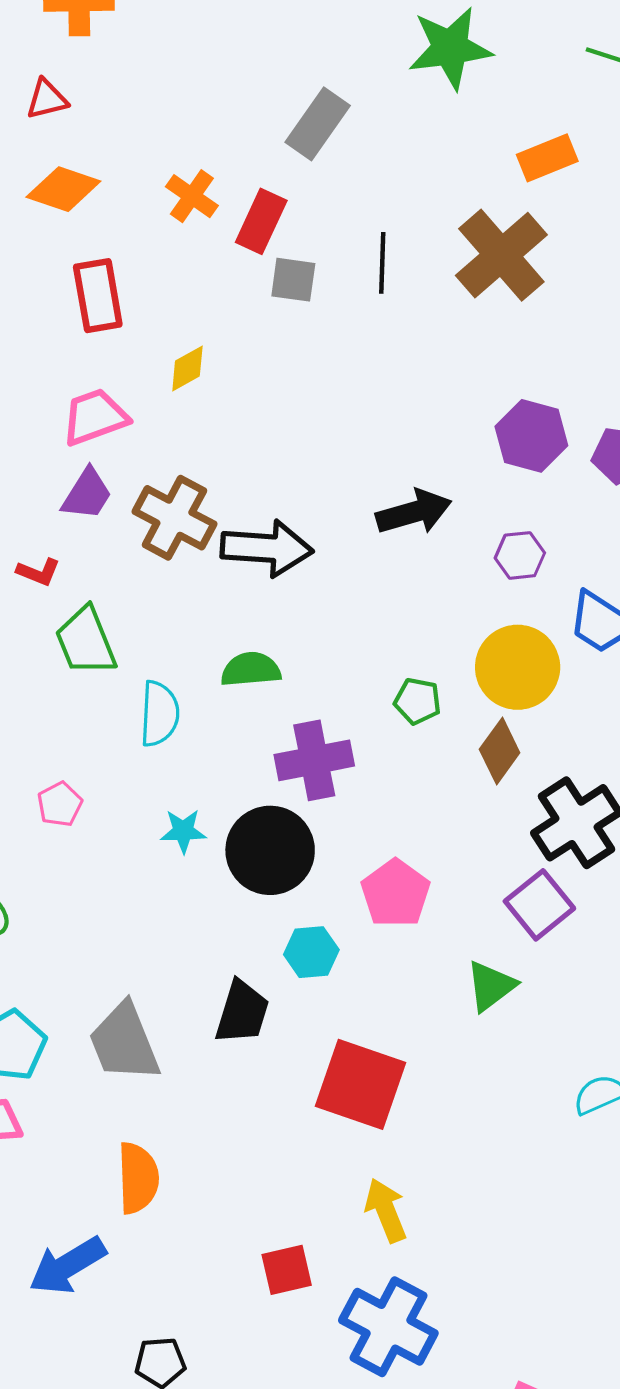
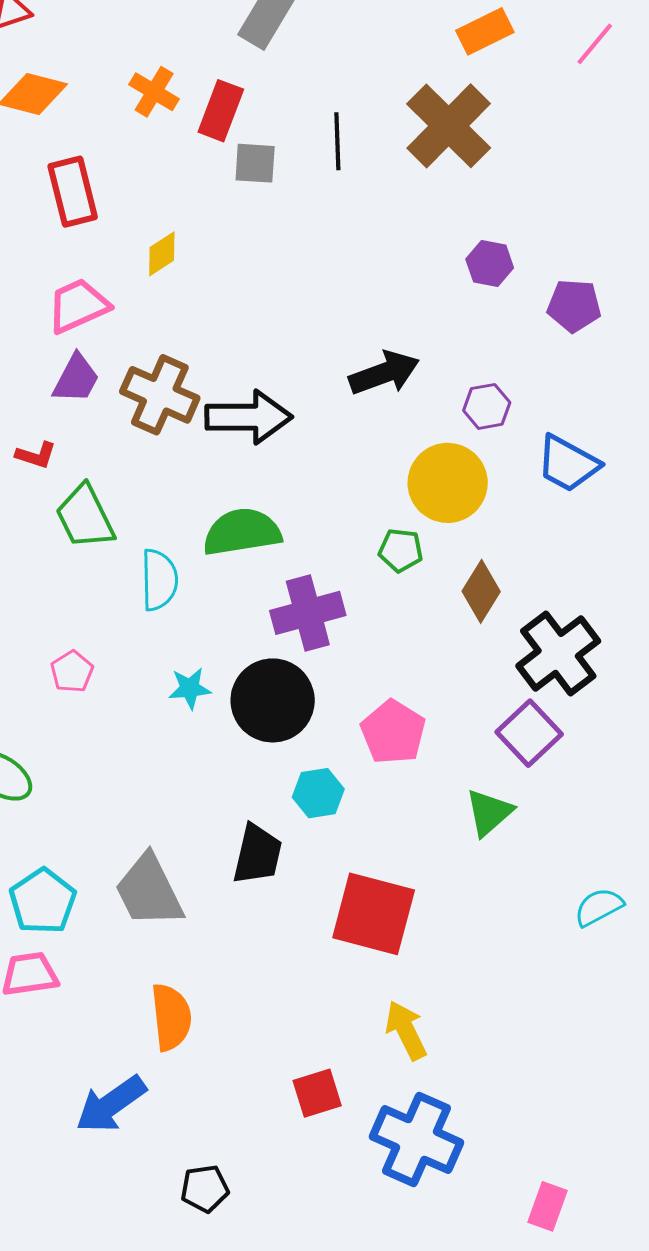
purple hexagon: (531, 436) -> (490, 263), moved, size x0.7
yellow circle: (518, 667) -> (448, 483), moved
green semicircle: (251, 669) -> (242, 532), size x1.4

